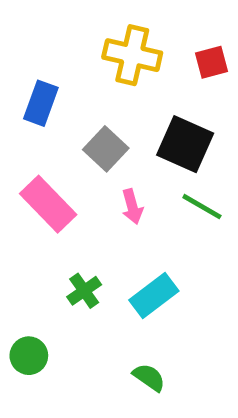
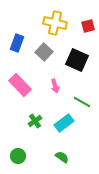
gray square: (106, 149) -> (44, 52), moved
green line: (202, 207) -> (82, 102), moved
green circle: (29, 356) -> (18, 156), moved

